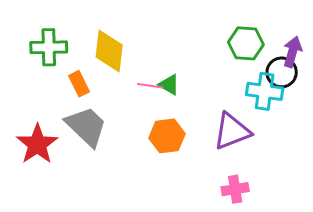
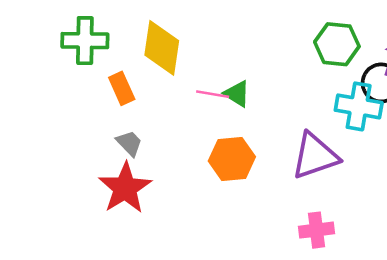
gray trapezoid: (86, 126) -> (129, 143), size x0.5
red star: (37, 144) -> (125, 188), moved

